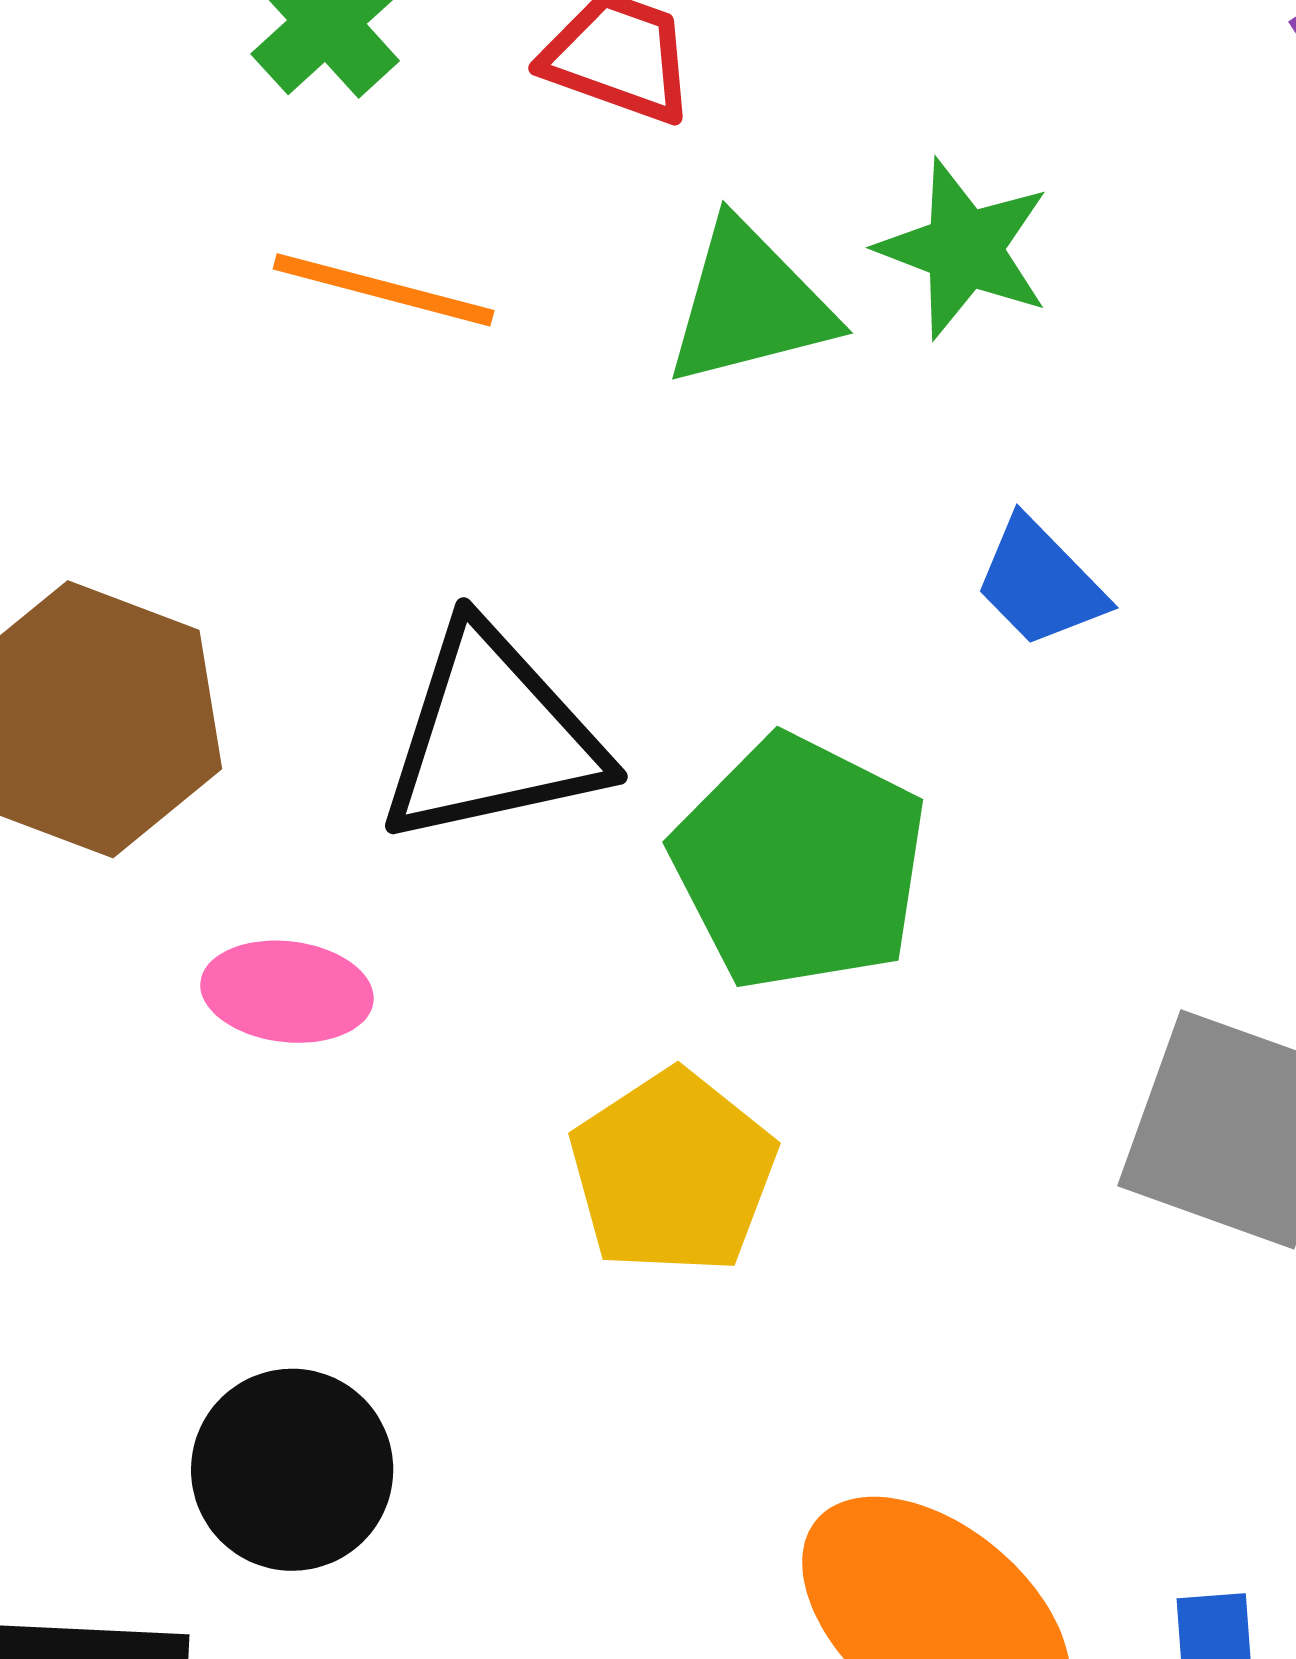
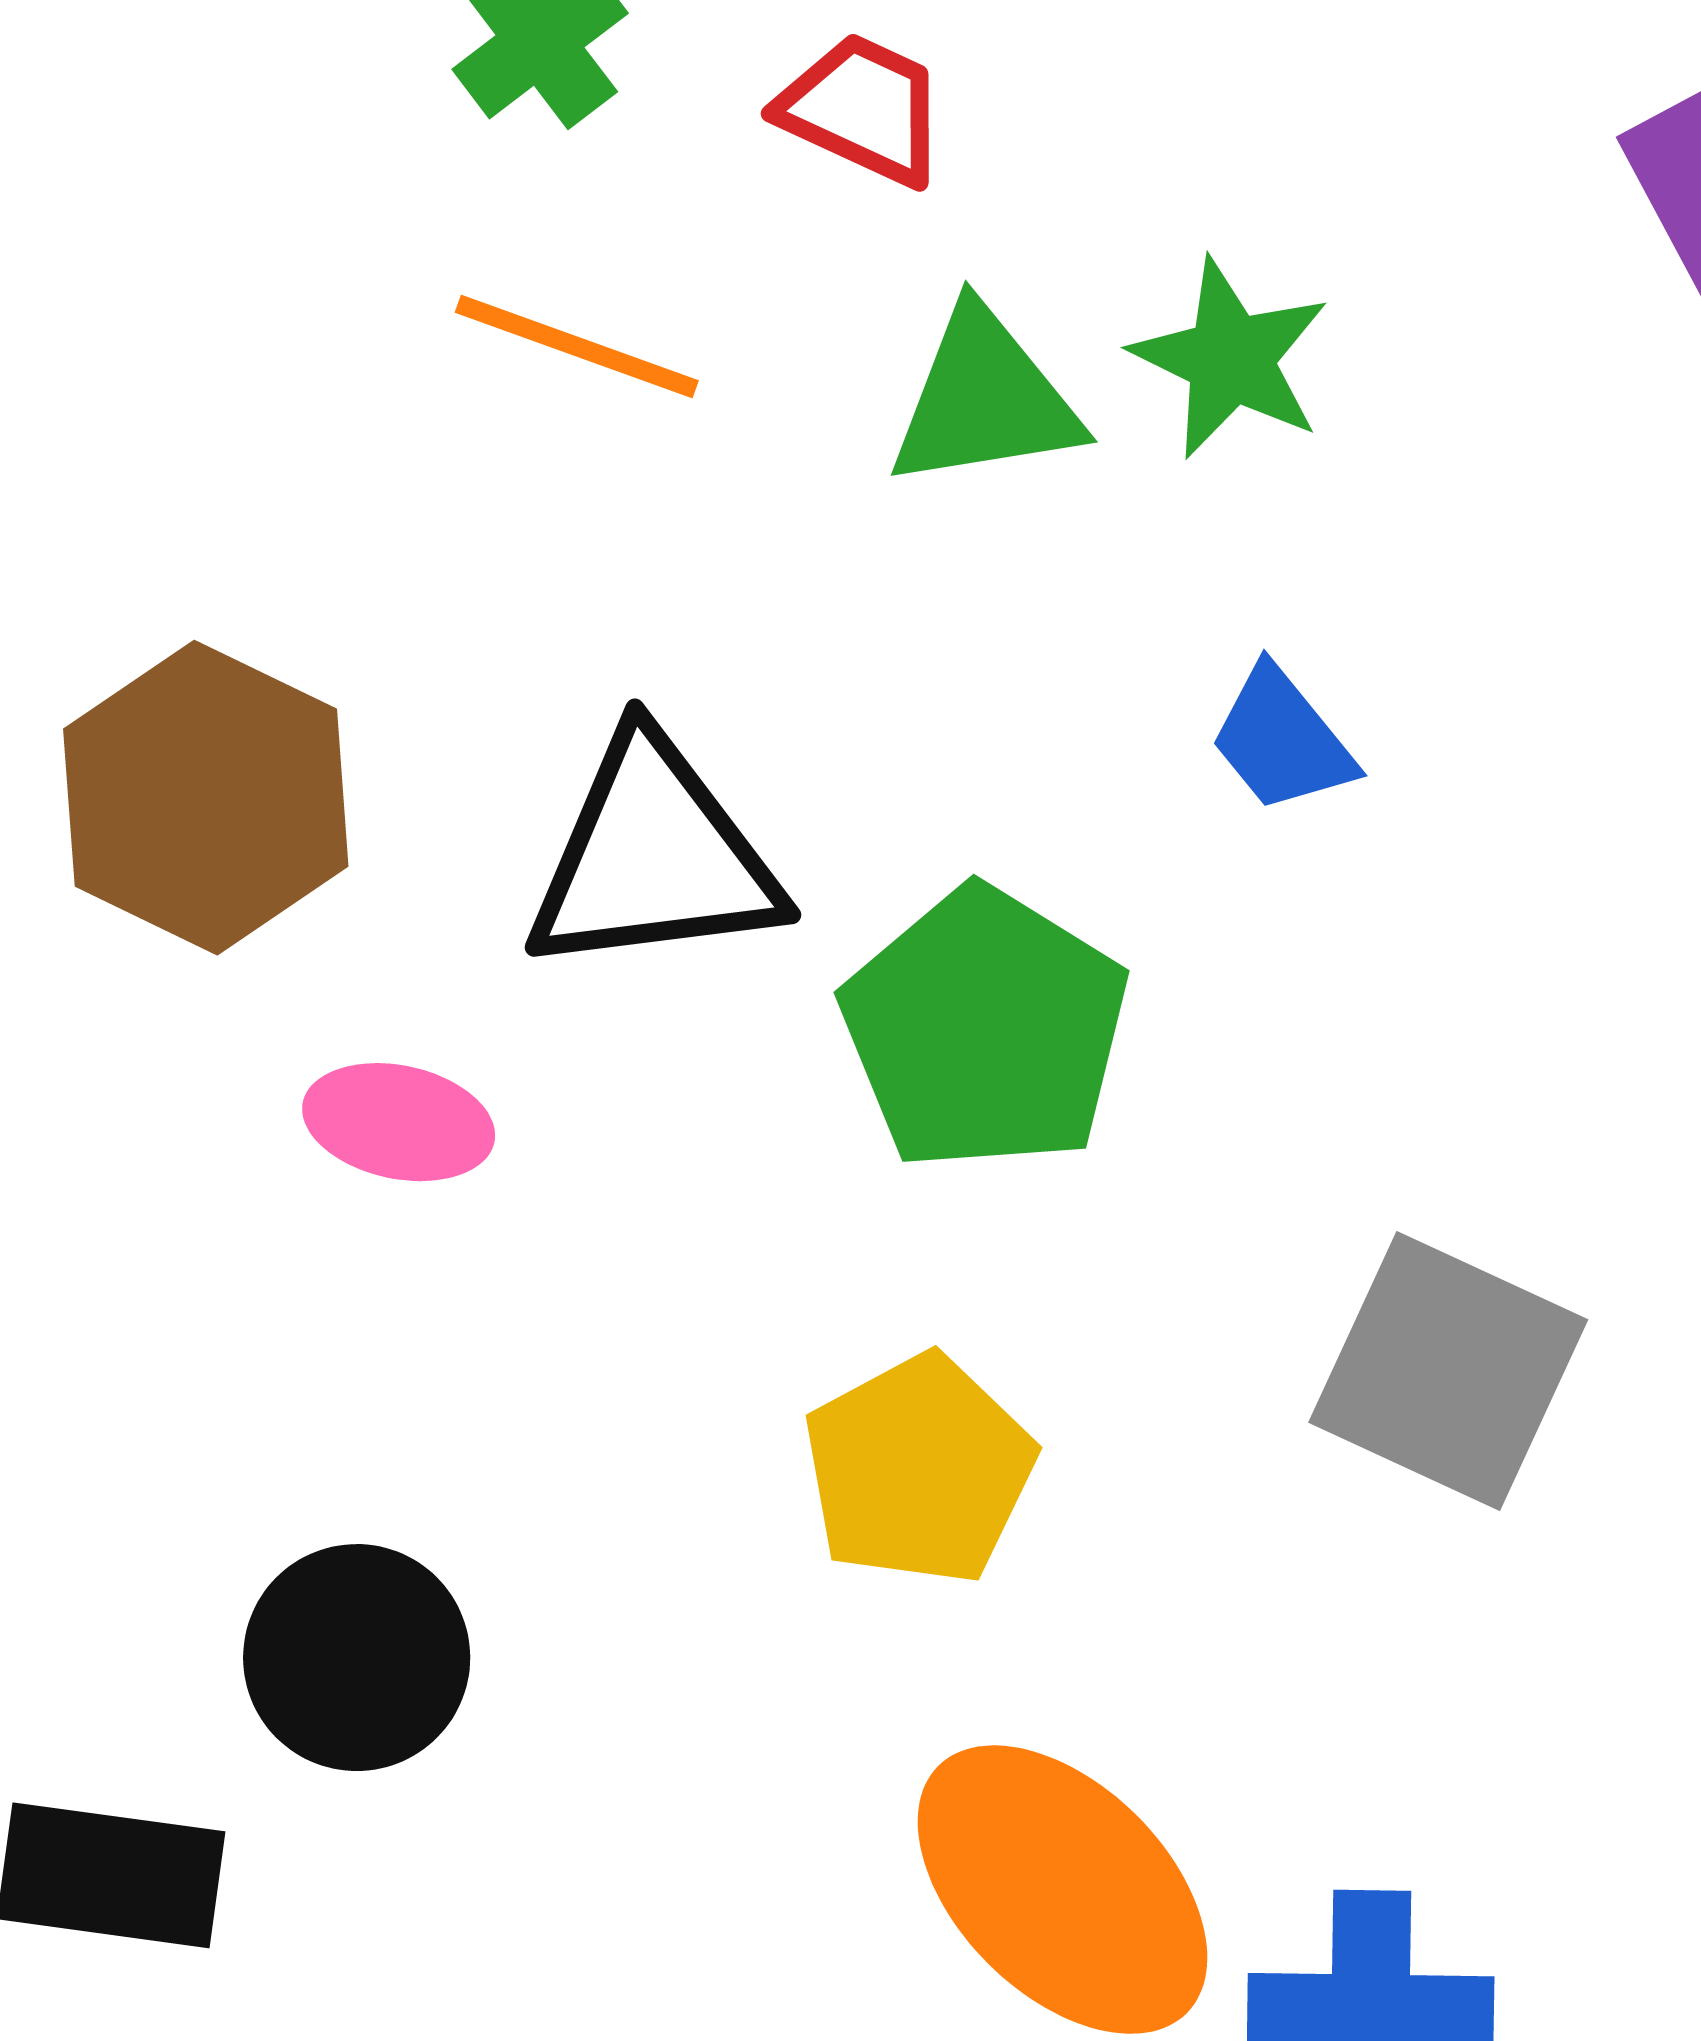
yellow pentagon: (673, 1172) -> (919, 1470), moved

